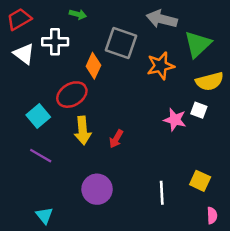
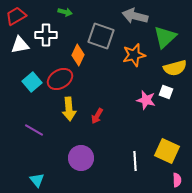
white triangle: (24, 54) -> (20, 45), turned -48
cyan square: (38, 116) -> (32, 82), moved
yellow square: (200, 181) -> (167, 151), size x1.4

